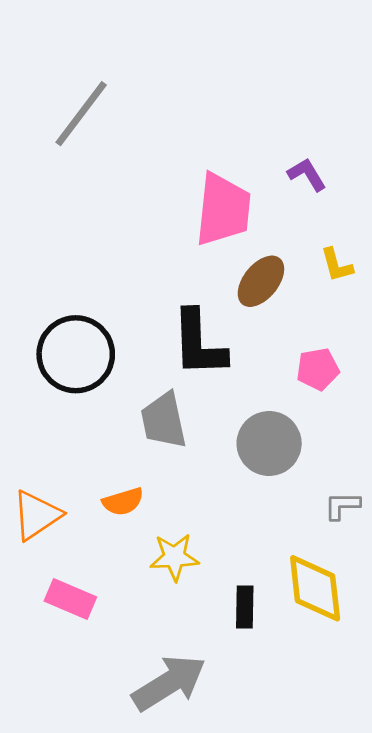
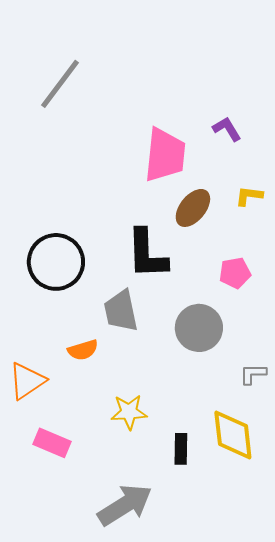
yellow L-shape: (337, 265) -> (249, 196), turned 112
orange semicircle: (123, 502) -> (83, 350), moved

